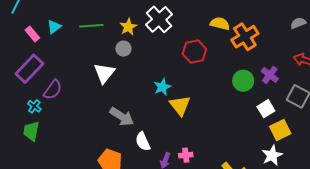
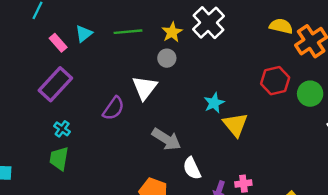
red hexagon: (194, 52) -> (275, 81), moved
purple semicircle: (53, 90) -> (113, 108), moved

